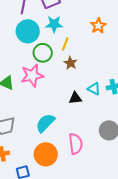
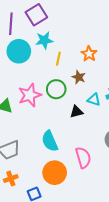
orange star: (98, 26) -> (89, 54), moved
green circle: (43, 53) -> (56, 89), moved
brown star: (70, 63) -> (79, 77), moved
cyan semicircle: (45, 123) -> (50, 141), turned -60

